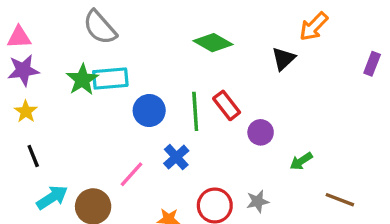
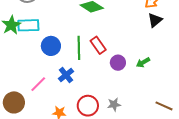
black triangle: (283, 59) -> (155, 20), moved
green arrow: (301, 161) -> (143, 62), moved

